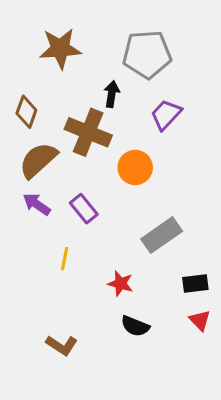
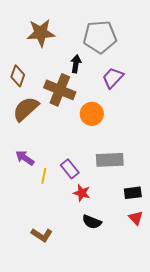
purple arrow: (37, 204) -> (25, 158), moved
purple rectangle: (84, 209) -> (70, 169), moved
gray rectangle: (162, 235) -> (110, 160), turned 32

